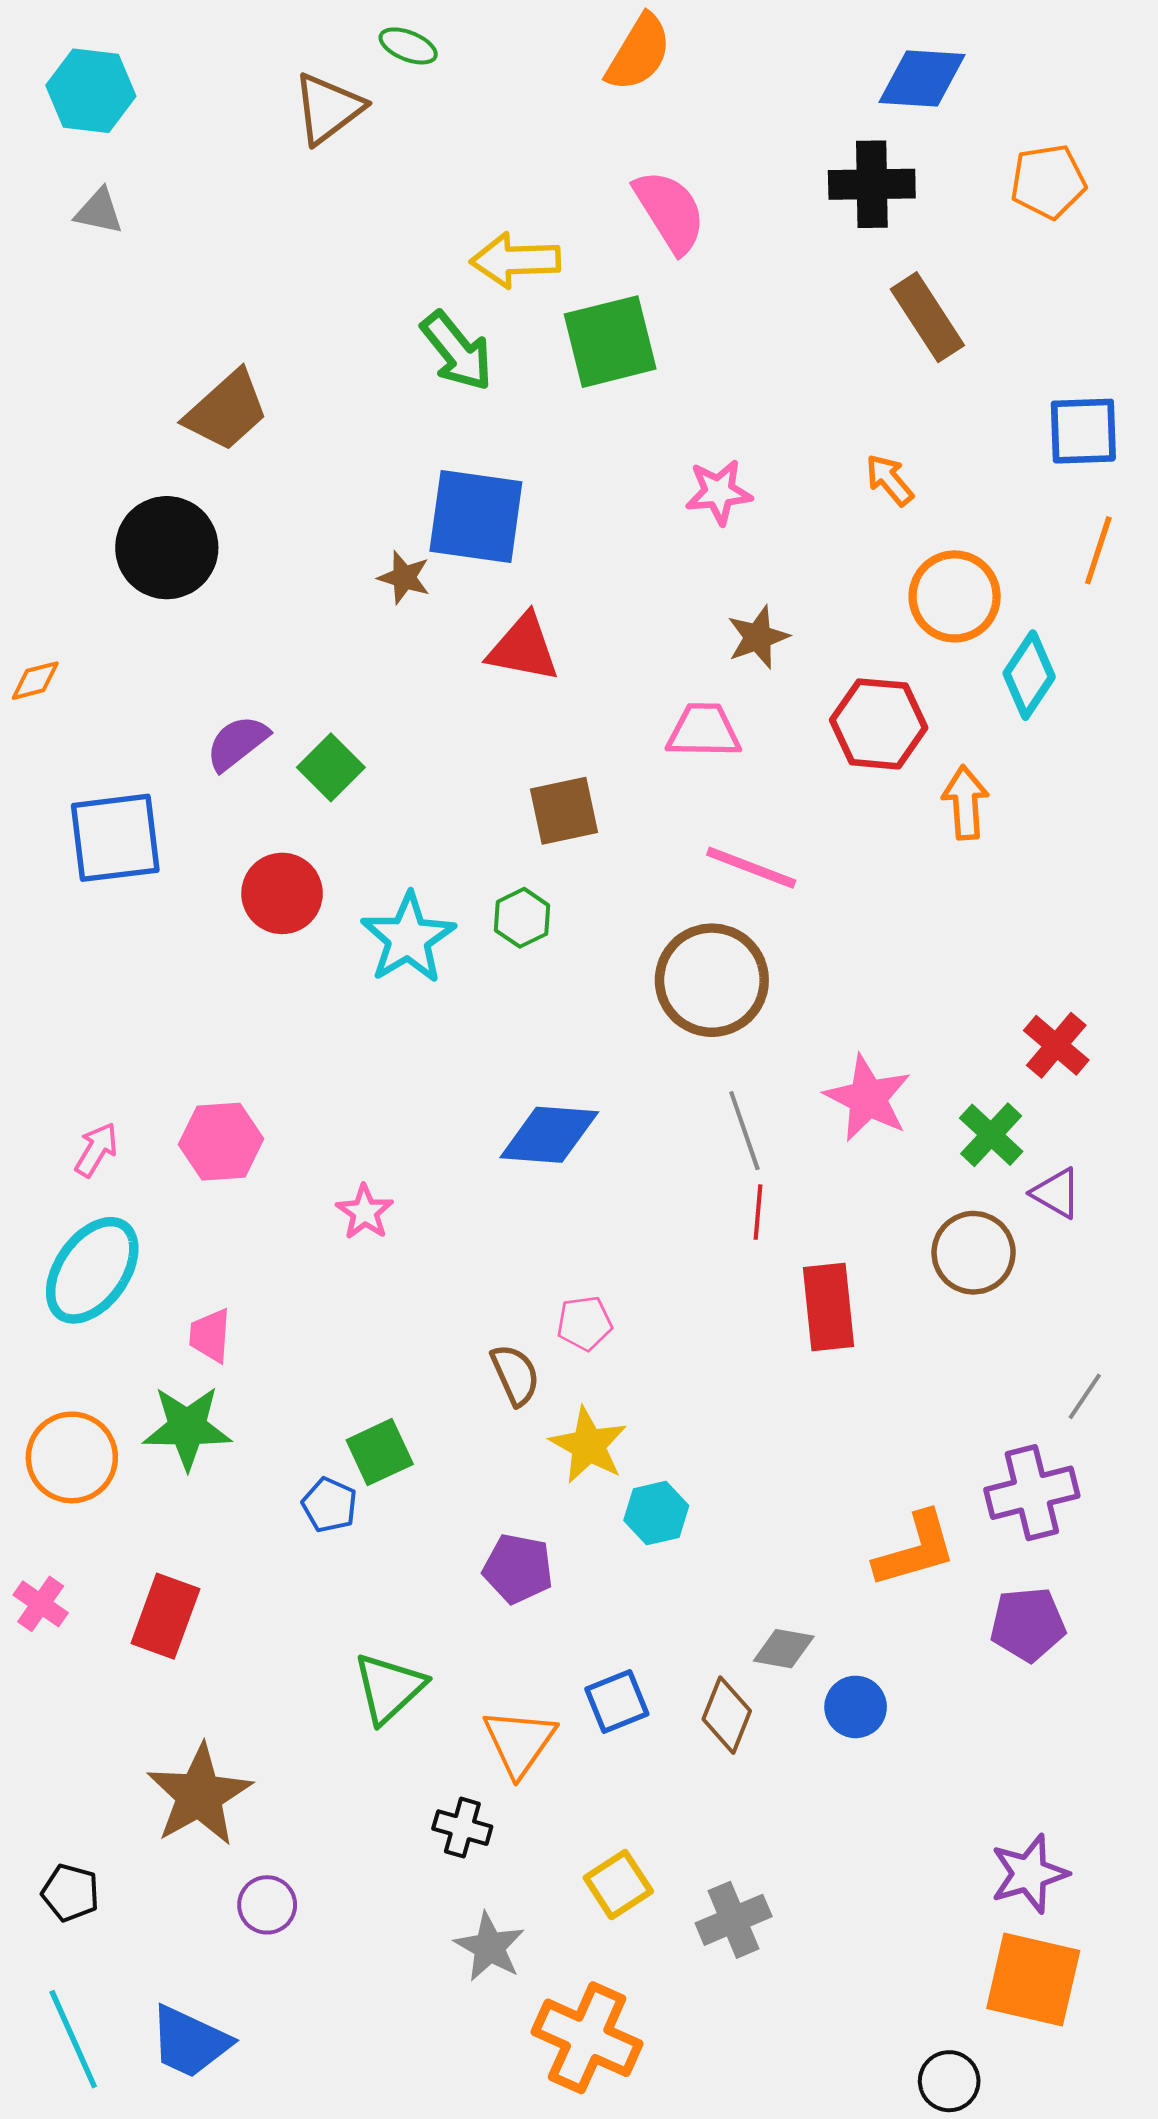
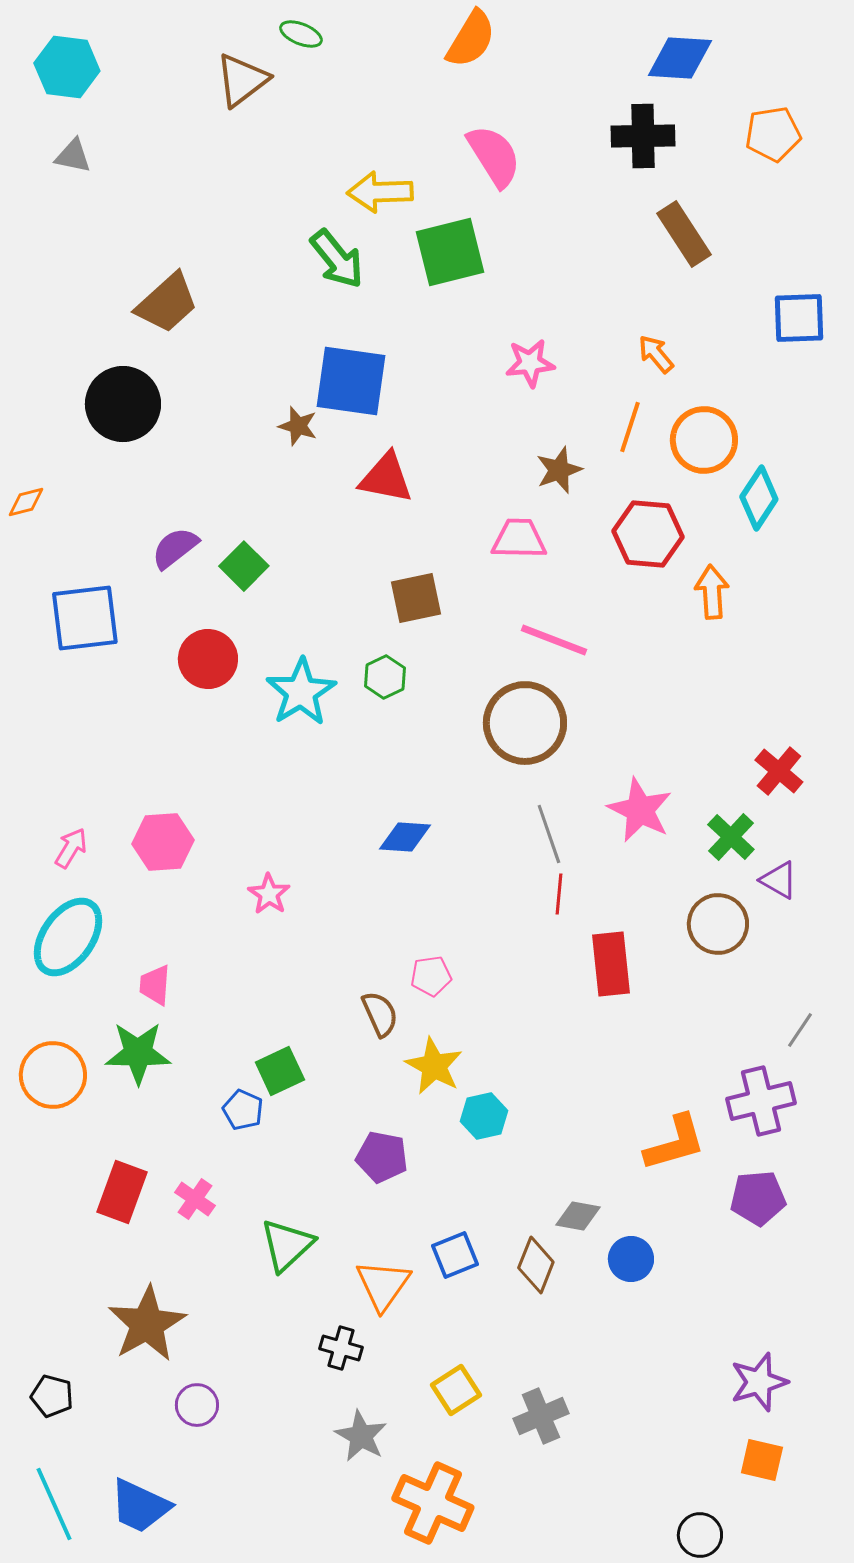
orange line: (1098, 550) -> (630, 427), moved
blue diamond: (549, 1135) -> (405, 837), size x0.7
pink cross: (41, 1604) -> (195, 1199), moved
orange square: (1033, 1979) -> (762, 1460), size x0.6

